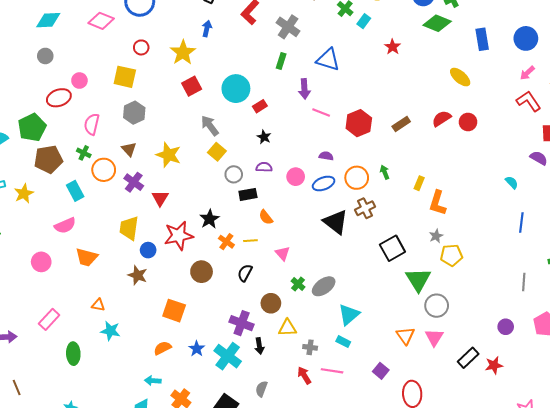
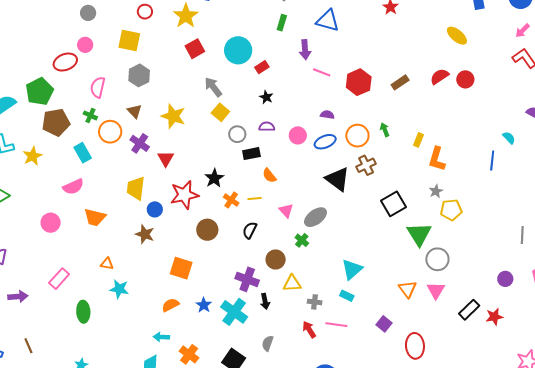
gray circle: (45, 56) -> (88, 13), moved
blue line: (521, 223) -> (492, 160), moved
gray ellipse: (324, 286) -> (315, 217), moved

